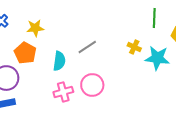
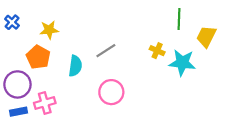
pink cross: (63, 92) -> (45, 103), moved

